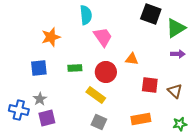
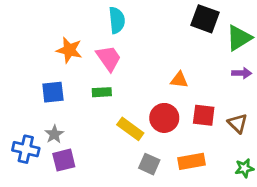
orange star: (51, 37) -> (69, 50), turned 30
pink trapezoid: (103, 37) -> (109, 58), moved
red circle: (106, 72) -> (164, 118), moved
gray square: (99, 122) -> (149, 164), moved

